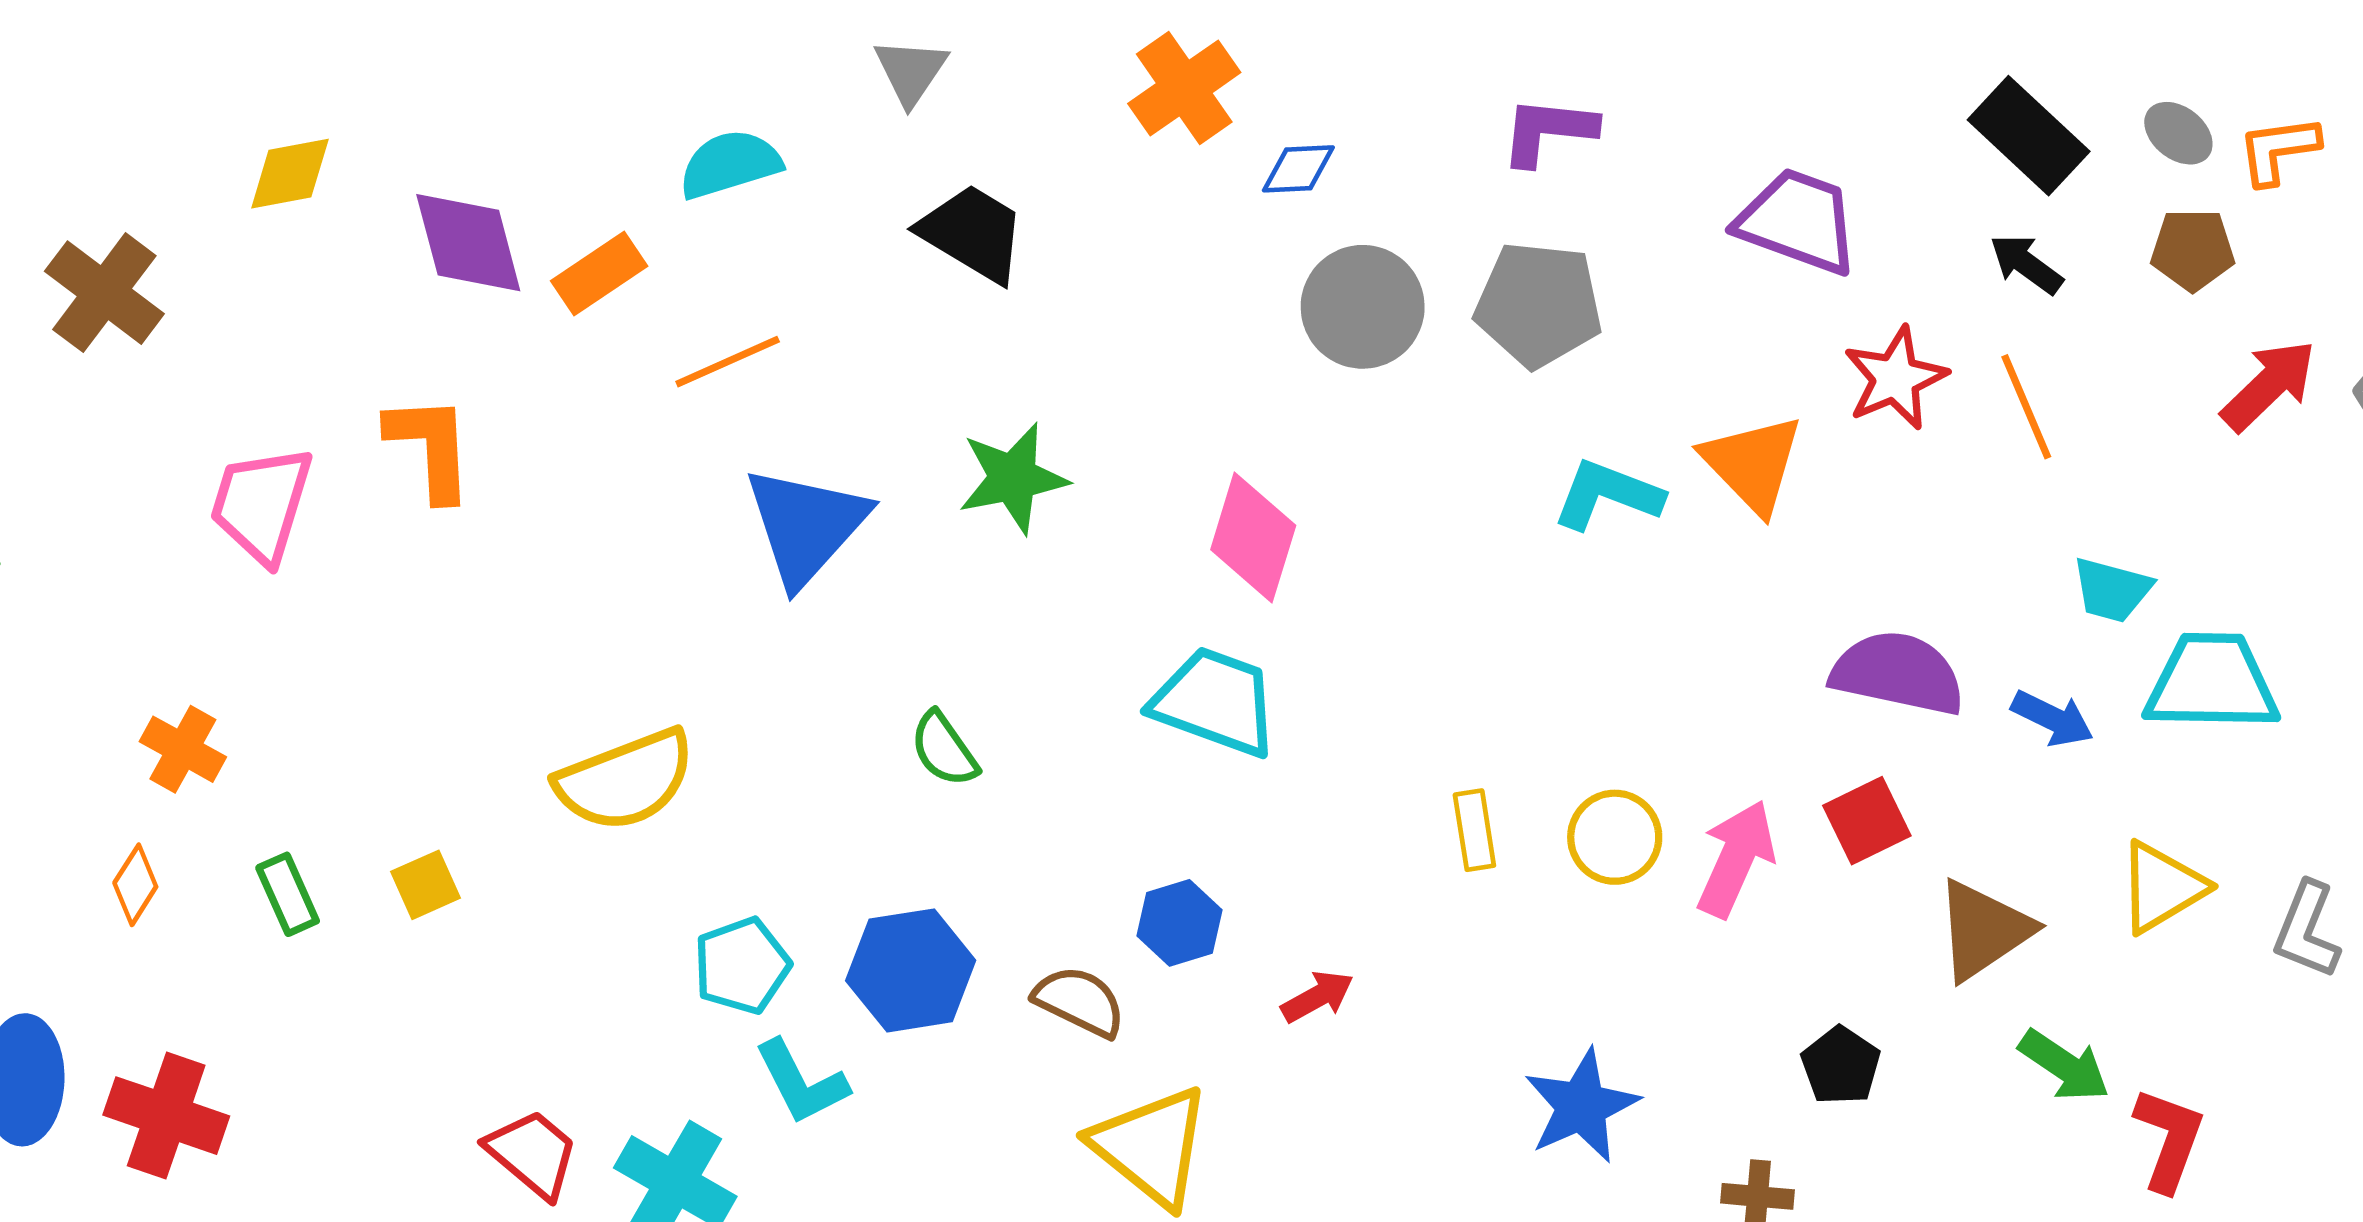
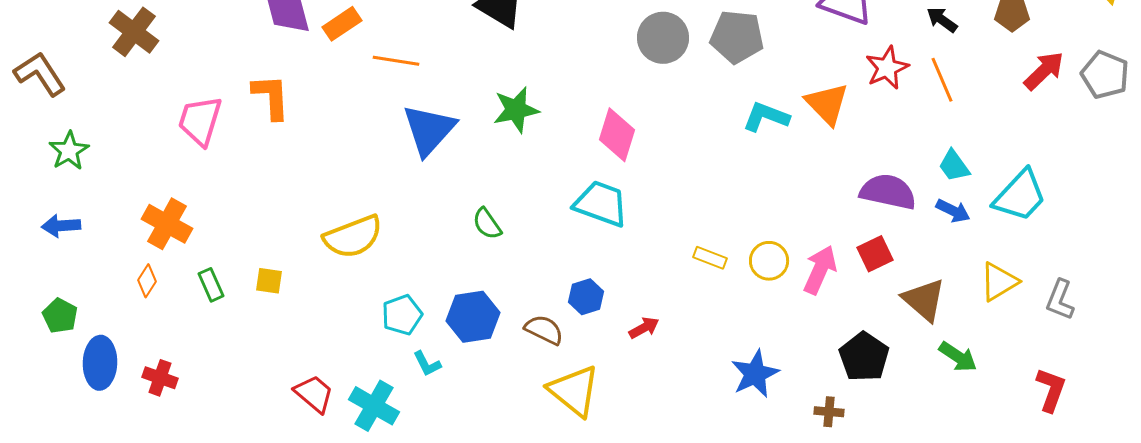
orange line: (728, 362) -> (396, 61), turned 33
cyan trapezoid: (2112, 590) -> (954, 166), moved, turned 39
cyan trapezoid: (2212, 683) -> (1020, 196), turned 132
orange cross: (183, 749) -> (167, 224), size x1.4
yellow rectangle: (1474, 830) -> (710, 258), turned -60
yellow square: (425, 885) -> (269, 281), turned 32
brown triangle: (1983, 930) -> (924, 300), turned -45
black pentagon: (1841, 1066) -> (864, 357), size x1.5
cyan L-shape: (801, 1082) -> (427, 364), size x0.7
red cross: (166, 1116) -> (160, 378), size x0.7
red L-shape: (2169, 1139) -> (1051, 390), moved

